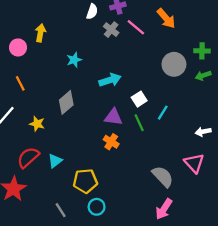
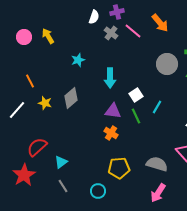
yellow arrow: (40, 33) -> (48, 36), turned -42
pink circle: (18, 47) -> (24, 37), moved
cyan arrow: (110, 80) -> (110, 78), turned 108
yellow star: (37, 124) -> (45, 103), moved
cyan triangle: (55, 161) -> (61, 162), moved
gray semicircle: (163, 177) -> (157, 164), turned -30
yellow pentagon: (85, 181) -> (119, 168), moved
gray line: (61, 210) -> (63, 186), moved

